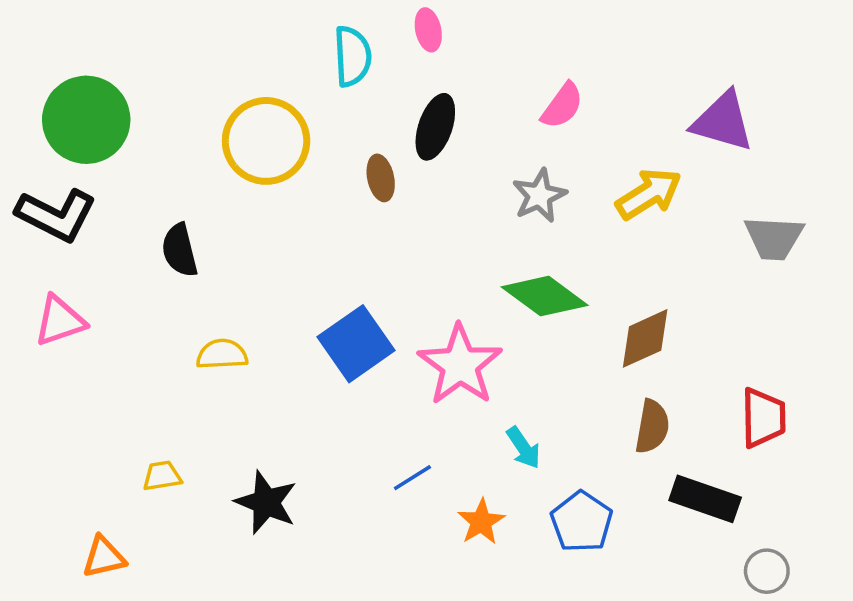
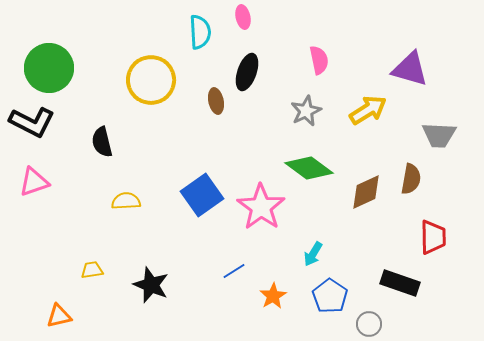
pink semicircle: (562, 106) -> (319, 60), turned -48
brown semicircle: (652, 427) -> (411, 179), moved
cyan arrow: (523, 448) -> (313, 254), moved, turned 65
gray circle: (767, 571) -> (369, 324), moved

